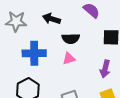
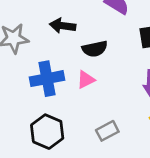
pink triangle: (69, 59) -> (86, 80), moved

